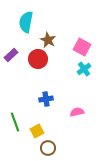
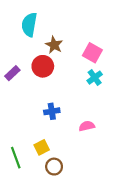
purple rectangle: (11, 55) -> (12, 73), moved
green line: (15, 122) -> (16, 158), moved

